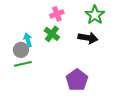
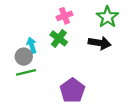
purple pentagon: (77, 80) -> (72, 90), moved

